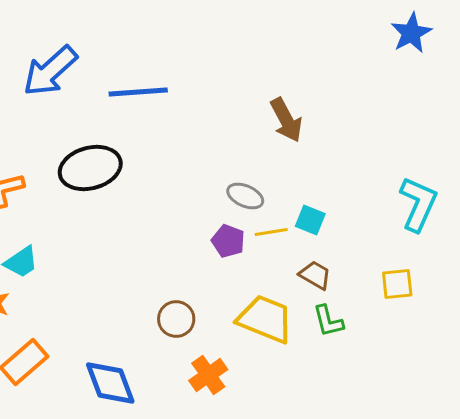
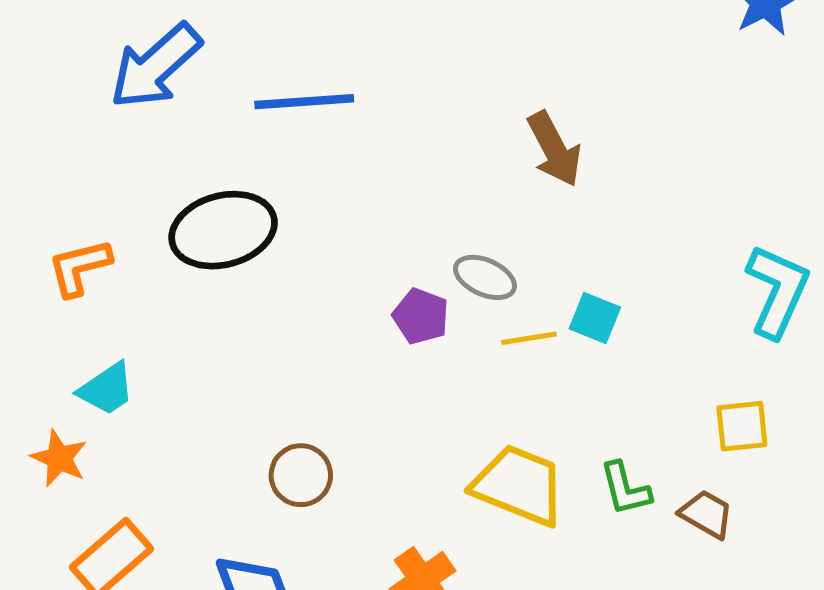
purple pentagon: (228, 241) -> (421, 316), moved
brown trapezoid: (315, 275) -> (706, 514), moved
brown circle: (176, 319) -> (301, 475), moved

